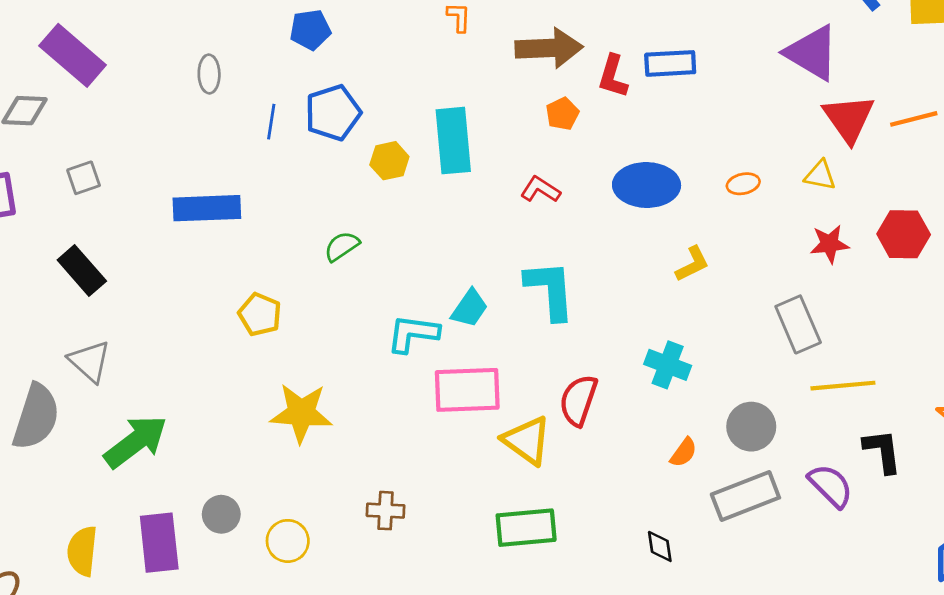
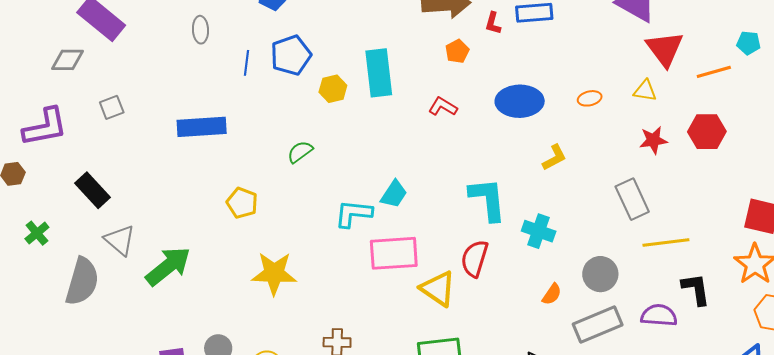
red L-shape: (613, 76) -> (493, 23), size x0.7
orange line: (914, 119) -> (714, 72), moved
black rectangle: (82, 270) -> (93, 190), moved
cyan L-shape: (550, 290) -> (488, 199), moved
green arrow: (136, 442) -> (168, 266), moved
purple semicircle: (831, 486) -> (659, 315), turned -39

